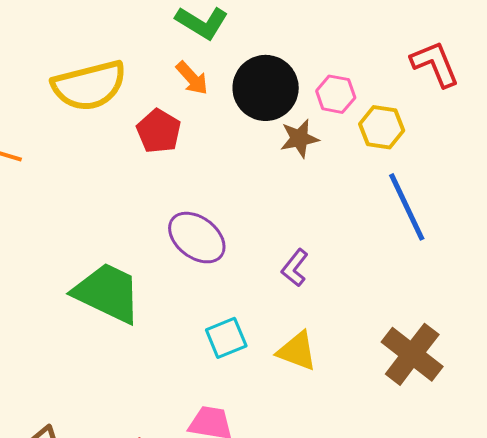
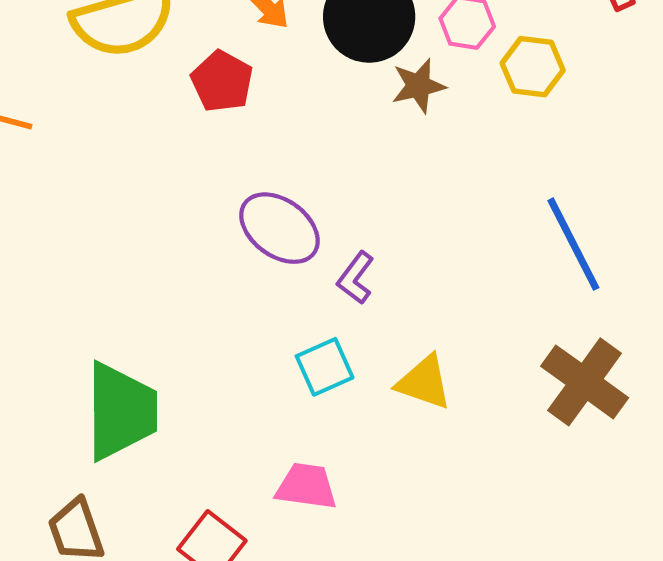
blue line: (407, 207) -> (573, 244), moved
purple L-shape: (295, 268) -> (356, 278), moved
green trapezoid: (107, 293) -> (121, 411), moved, turned 66

